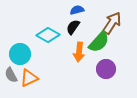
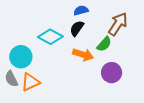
green semicircle: (99, 42) -> (104, 44), size x0.7
orange arrow: (79, 52) -> (83, 55), turned -78

